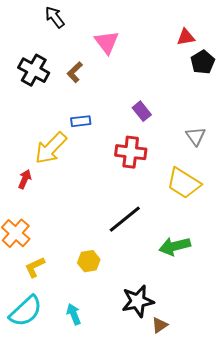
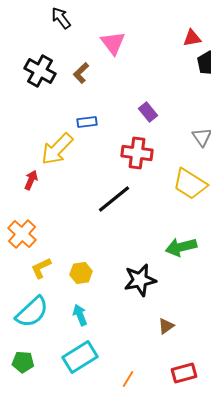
black line: (125, 219) -> (114, 199), moved
yellow hexagon: (89, 261) -> (81, 273), moved
black star: (138, 301) -> (140, 280), moved

